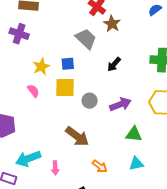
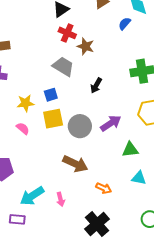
yellow star: (41, 67) -> (25, 103), turned 30
gray circle: (90, 101) -> (80, 126), size x1.5
cyan triangle: (136, 164) -> (139, 178), turned 35

